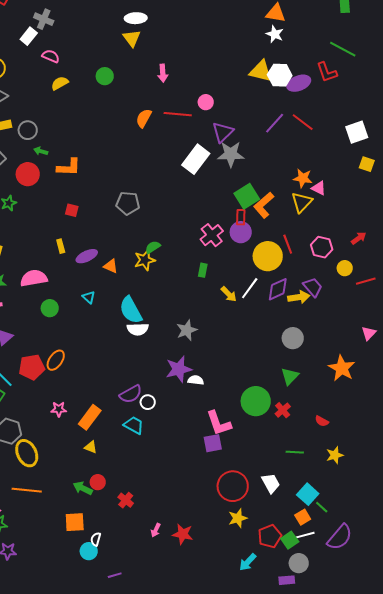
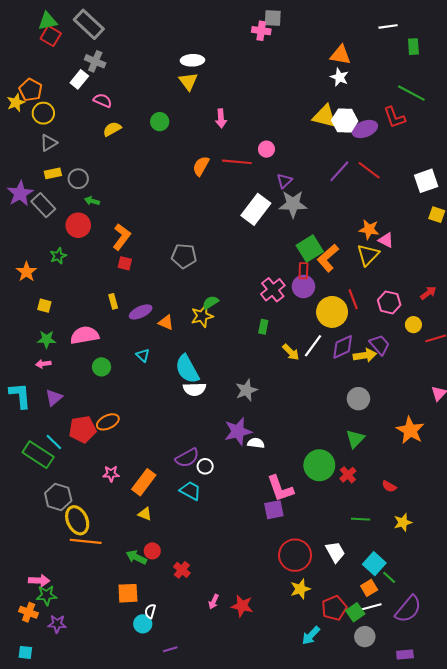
purple triangle: (223, 132) -> (284, 181), size x0.7
orange L-shape: (69, 167) -> (122, 237), moved, turned -55
orange ellipse: (56, 360) -> (108, 422), turned 30
orange line: (27, 490) -> (86, 541), moved
purple rectangle: (287, 580) -> (405, 655), moved

